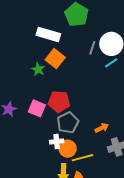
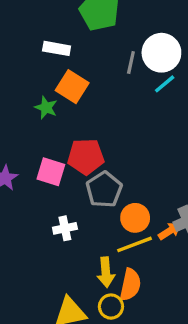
white rectangle: (48, 34) -> (57, 48), size x0.7
orange arrow: (102, 128) -> (170, 231), moved
white cross: (57, 142) -> (65, 228), moved
orange circle: (68, 149) -> (135, 218), moved

